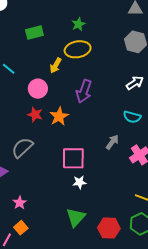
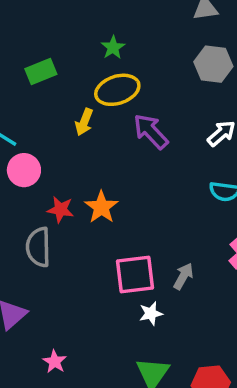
pink circle: (38, 89) -> (24, 170), moved
purple arrow: (84, 91) -> (151, 131), moved, turned 125
gray arrow: (112, 142) -> (183, 276), moved
gray semicircle: (22, 148) -> (38, 247), moved, turned -40

